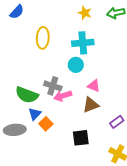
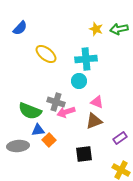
yellow star: (85, 13) -> (96, 29), moved
yellow ellipse: (43, 38) -> (46, 54), turned -55
blue triangle: (35, 114) -> (38, 130), turned 40

